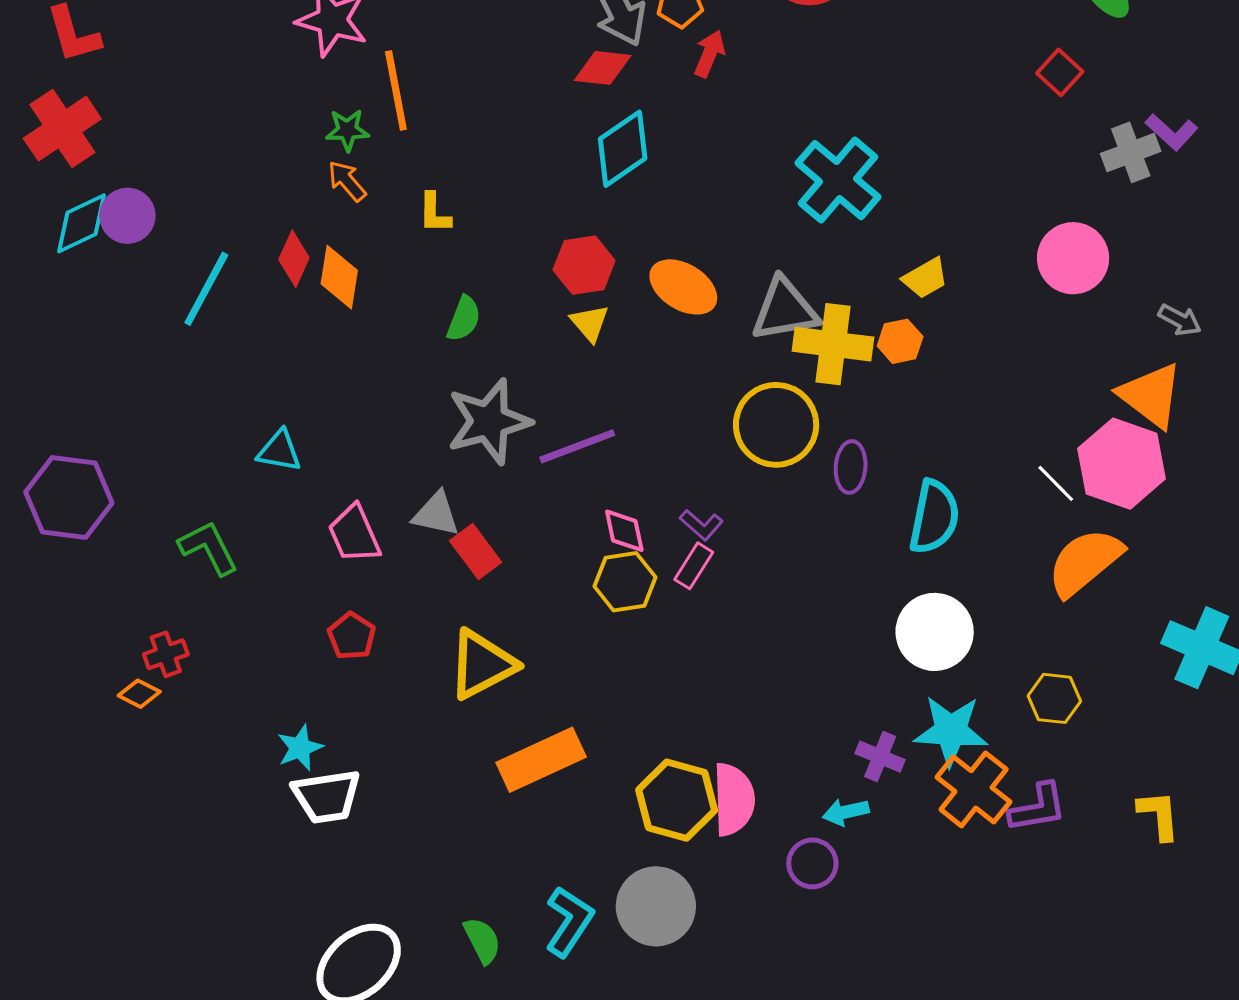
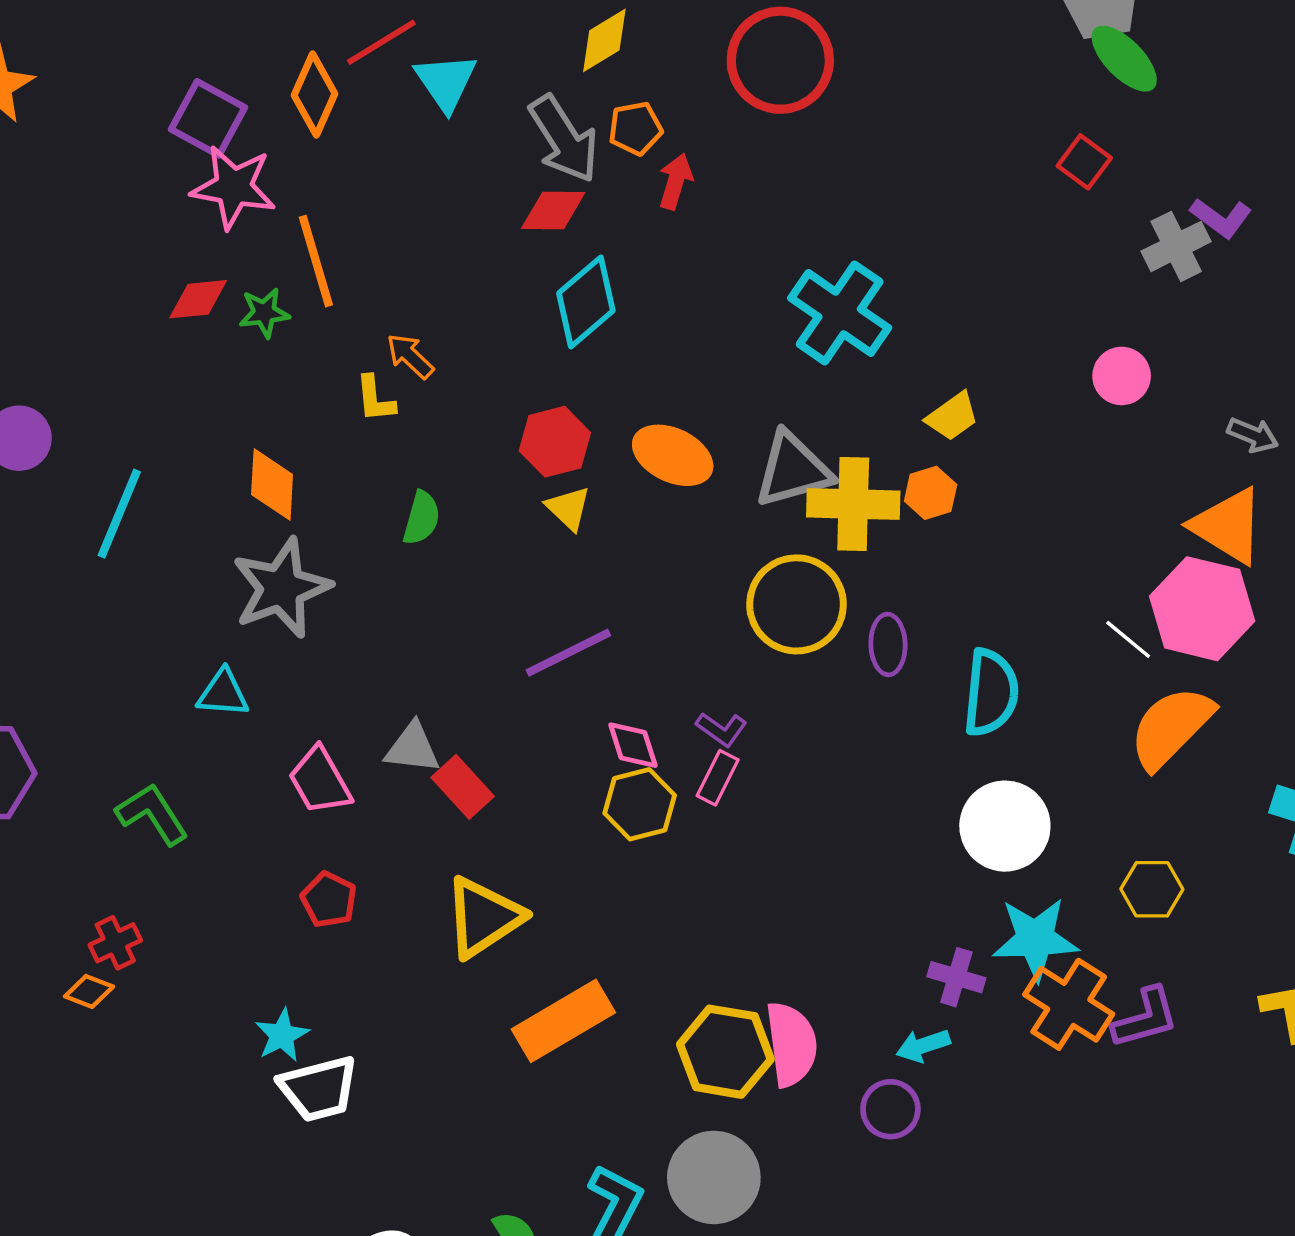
orange arrow: (347, 181) -> (410, 356), moved
pink circle: (1073, 258) -> (1122, 376), size x0.7
red diamond: (294, 259) -> (198, 299), moved, turned 66
gray star: (489, 421) -> (281, 588), moved

